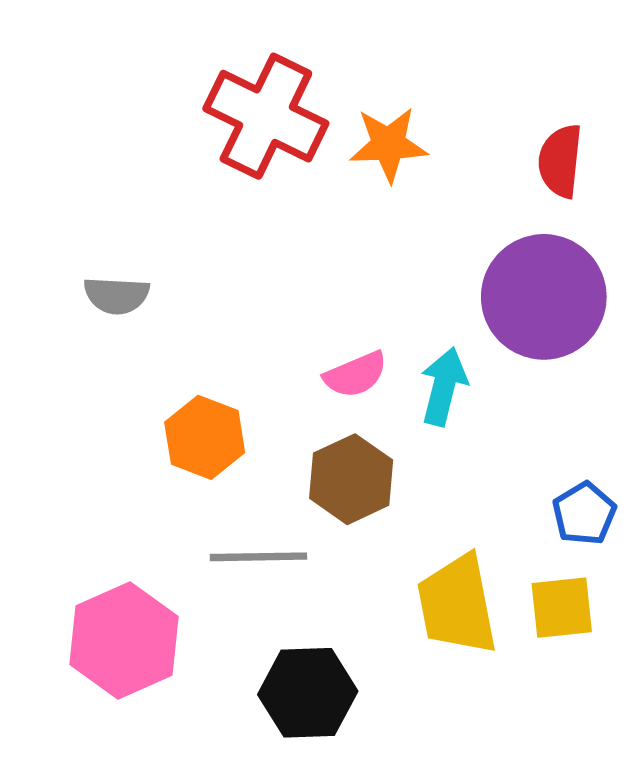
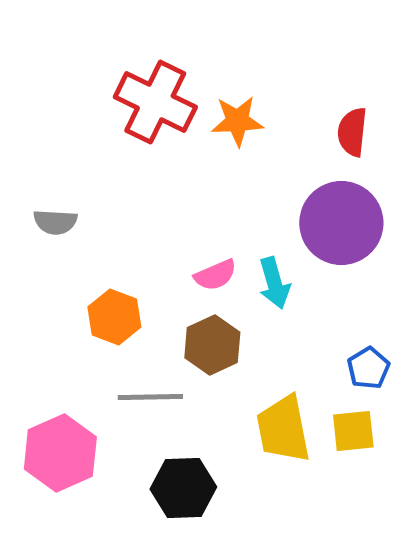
cyan arrow: (444, 387) -> (274, 283), turned 150

